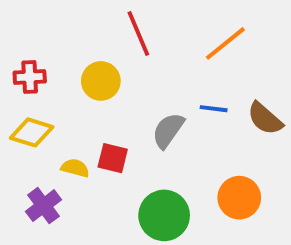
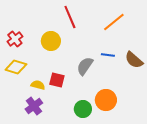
red cross: (30, 77) -> (15, 39), turned -35
orange circle: (239, 198) -> (106, 100), moved
purple cross: (43, 206) -> (34, 106), moved
green circle: (164, 215) -> (83, 109), size x0.7

